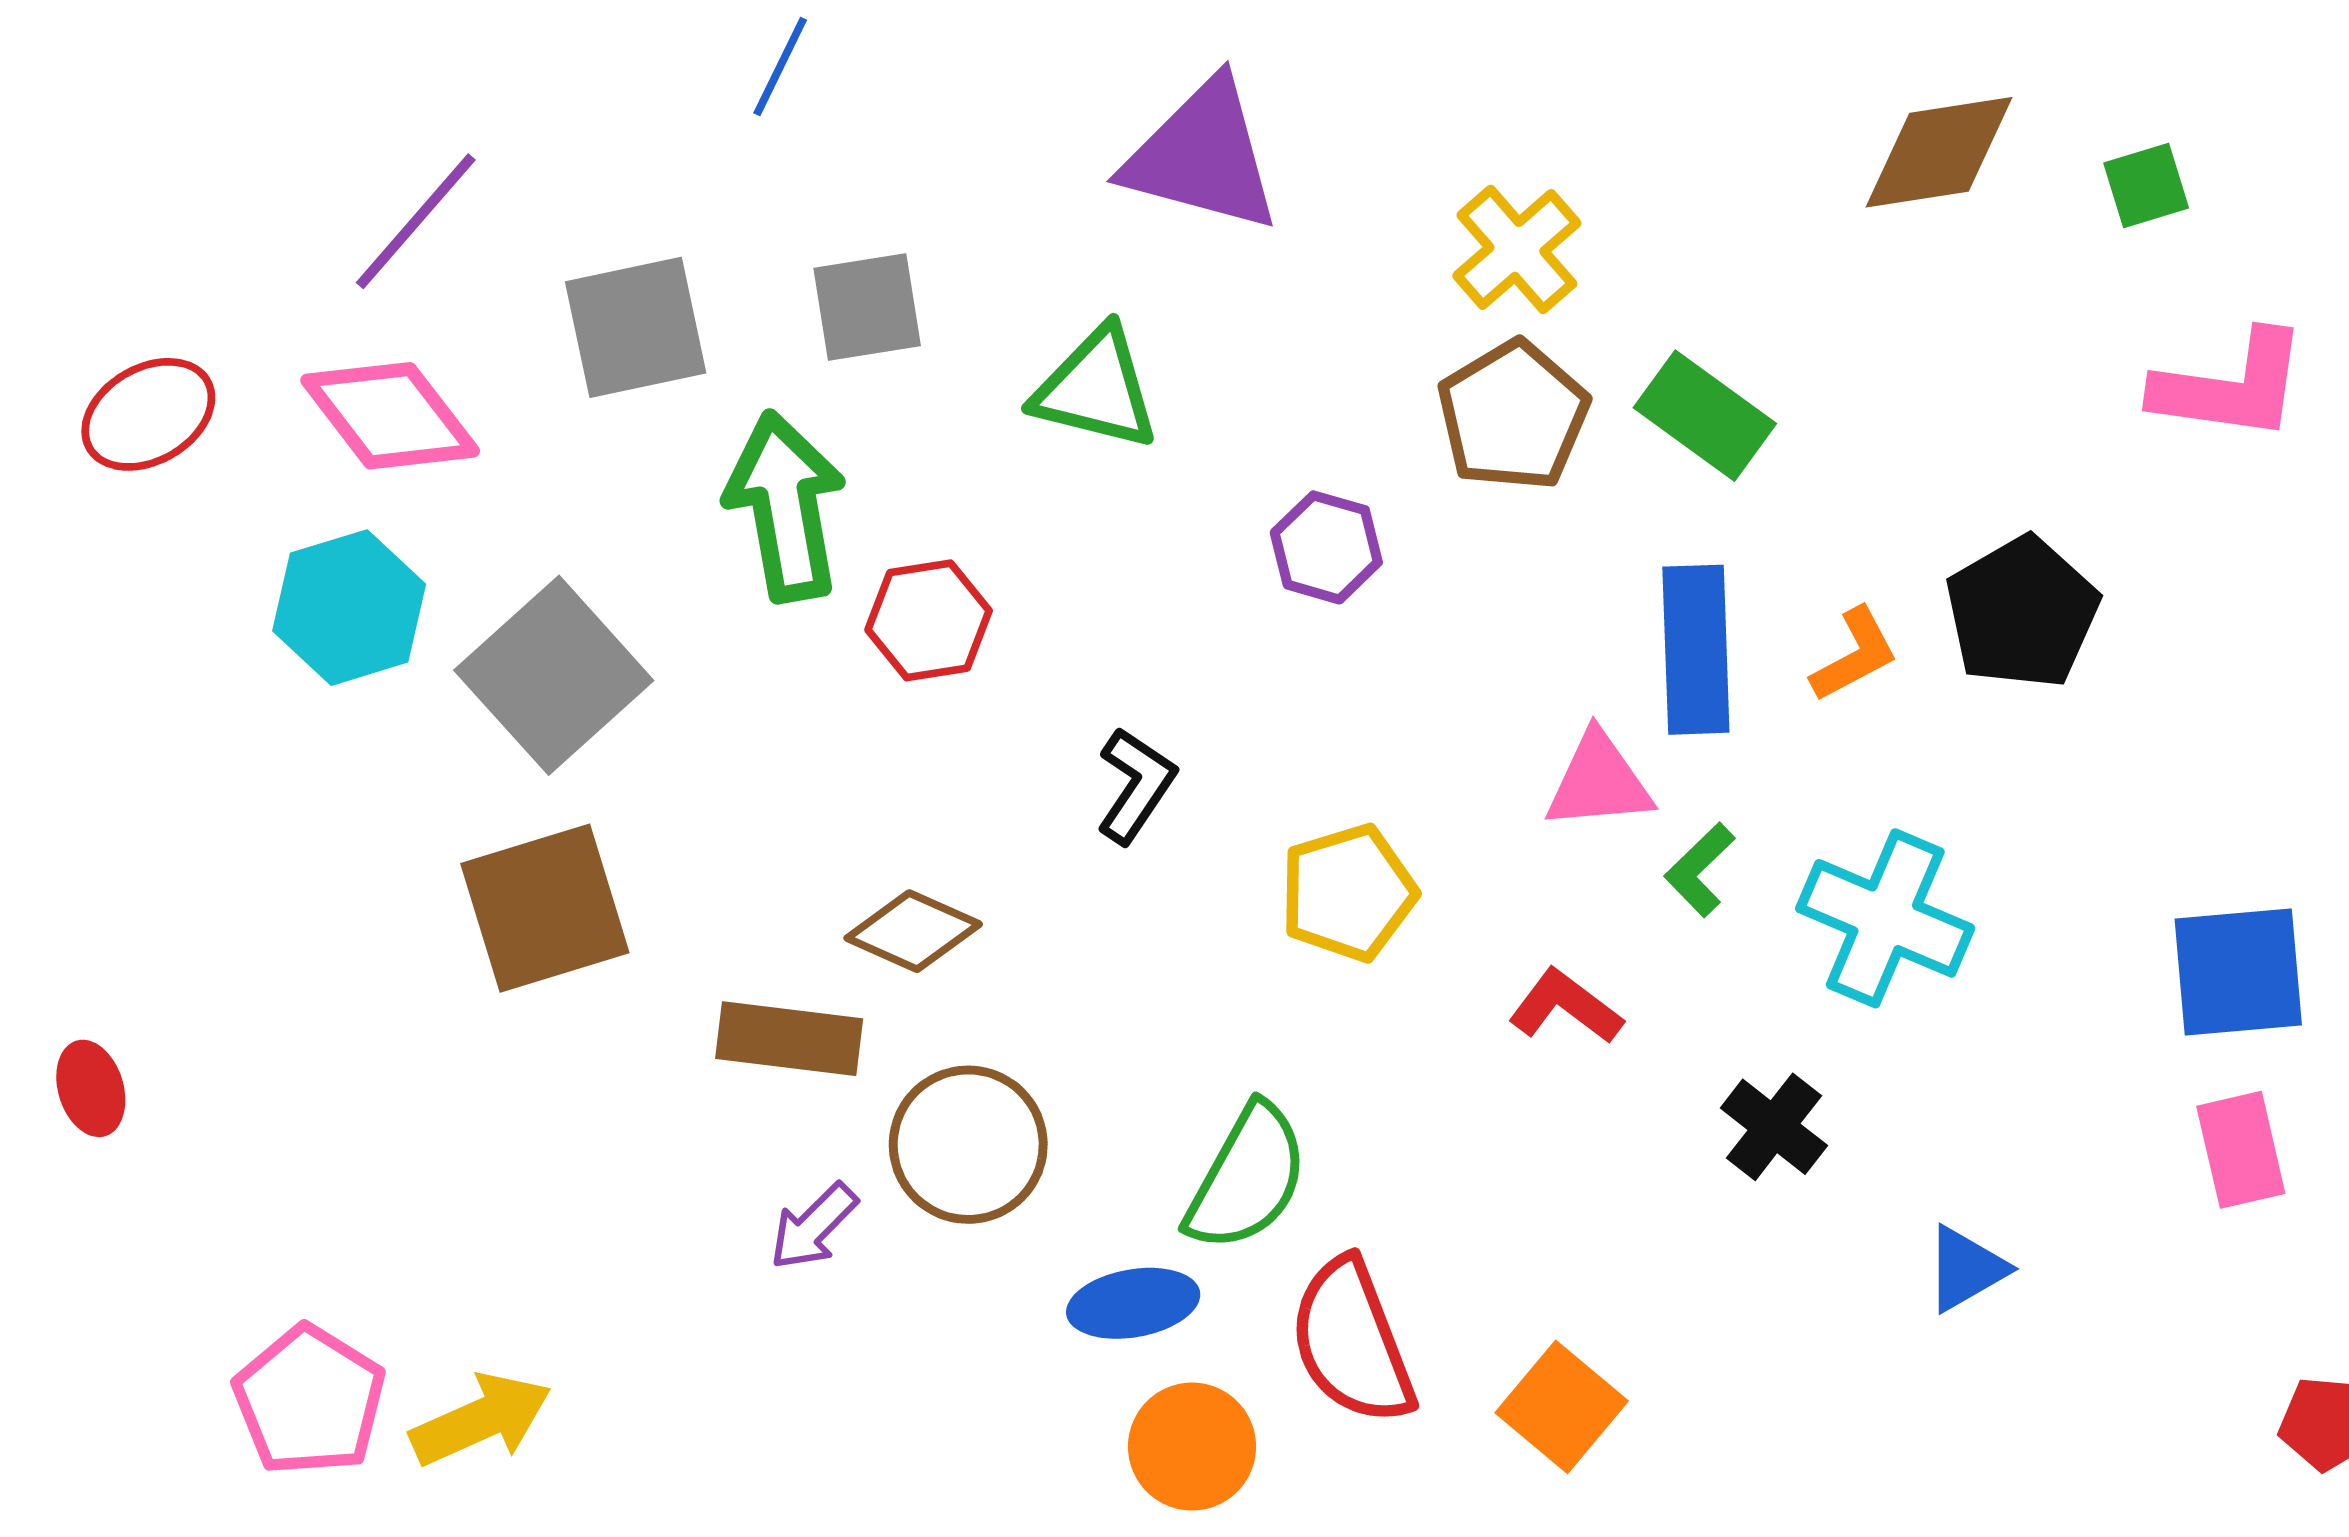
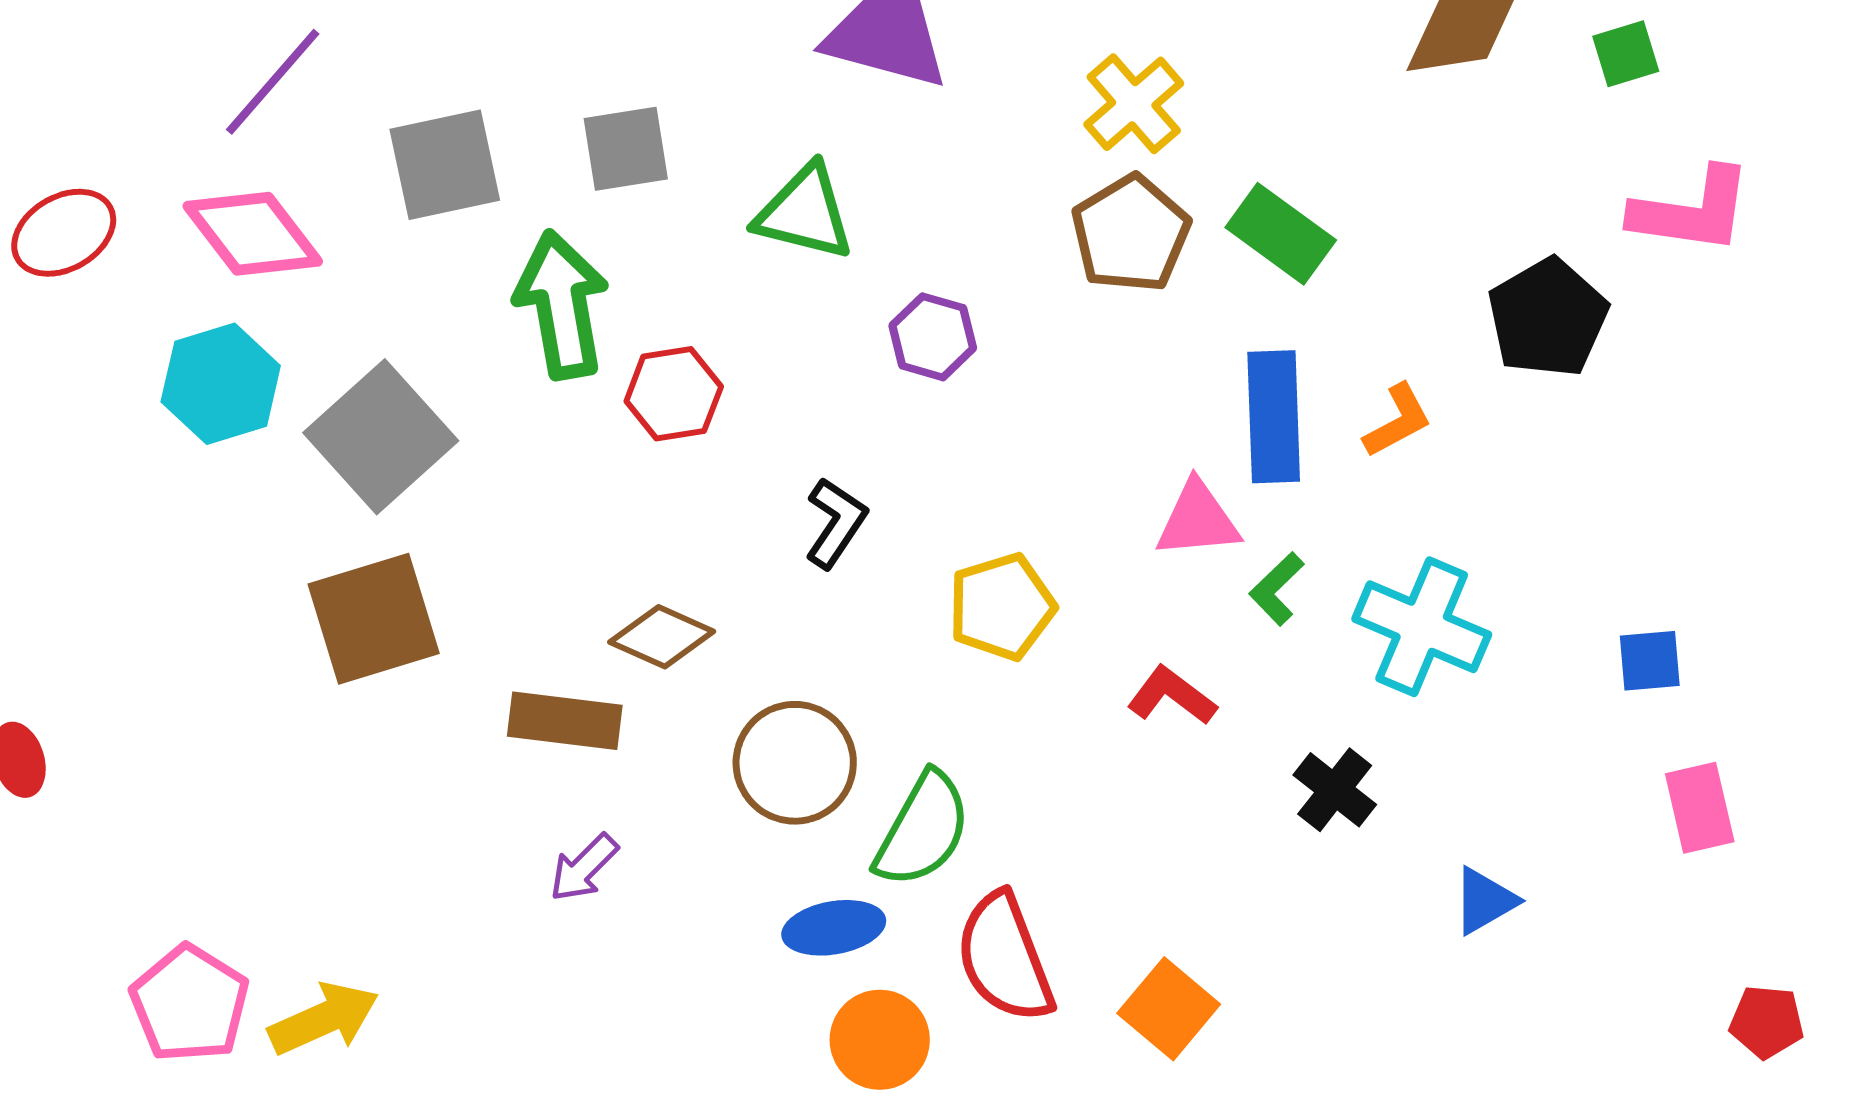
purple hexagon: (1326, 547) -> (933, 337), moved
black pentagon: (2022, 613) -> (1548, 318), moved
blue square: (2238, 972) -> (1650, 661), moved, size x0.6
brown circle: (968, 1145) -> (795, 763), moved

